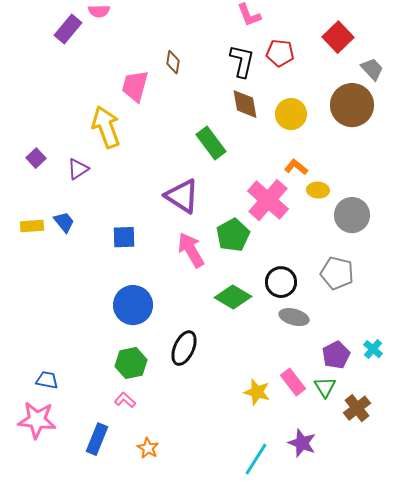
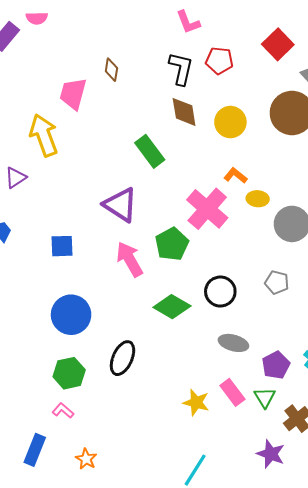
gray pentagon: (337, 273) -> (277, 282), size x0.7
gray ellipse: (294, 317) -> (233, 343), moved
purple star: (302, 443) -> (271, 454), moved

